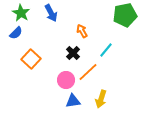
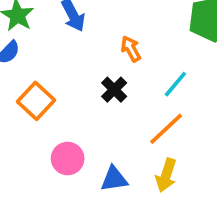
orange line: (88, 72) -> (166, 129), moved
pink circle: (66, 80) -> (68, 158), moved

